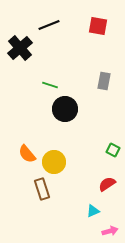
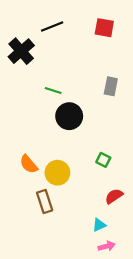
green square: (113, 150) -> (103, 160), moved
pink arrow: (110, 231) -> (106, 246), moved

